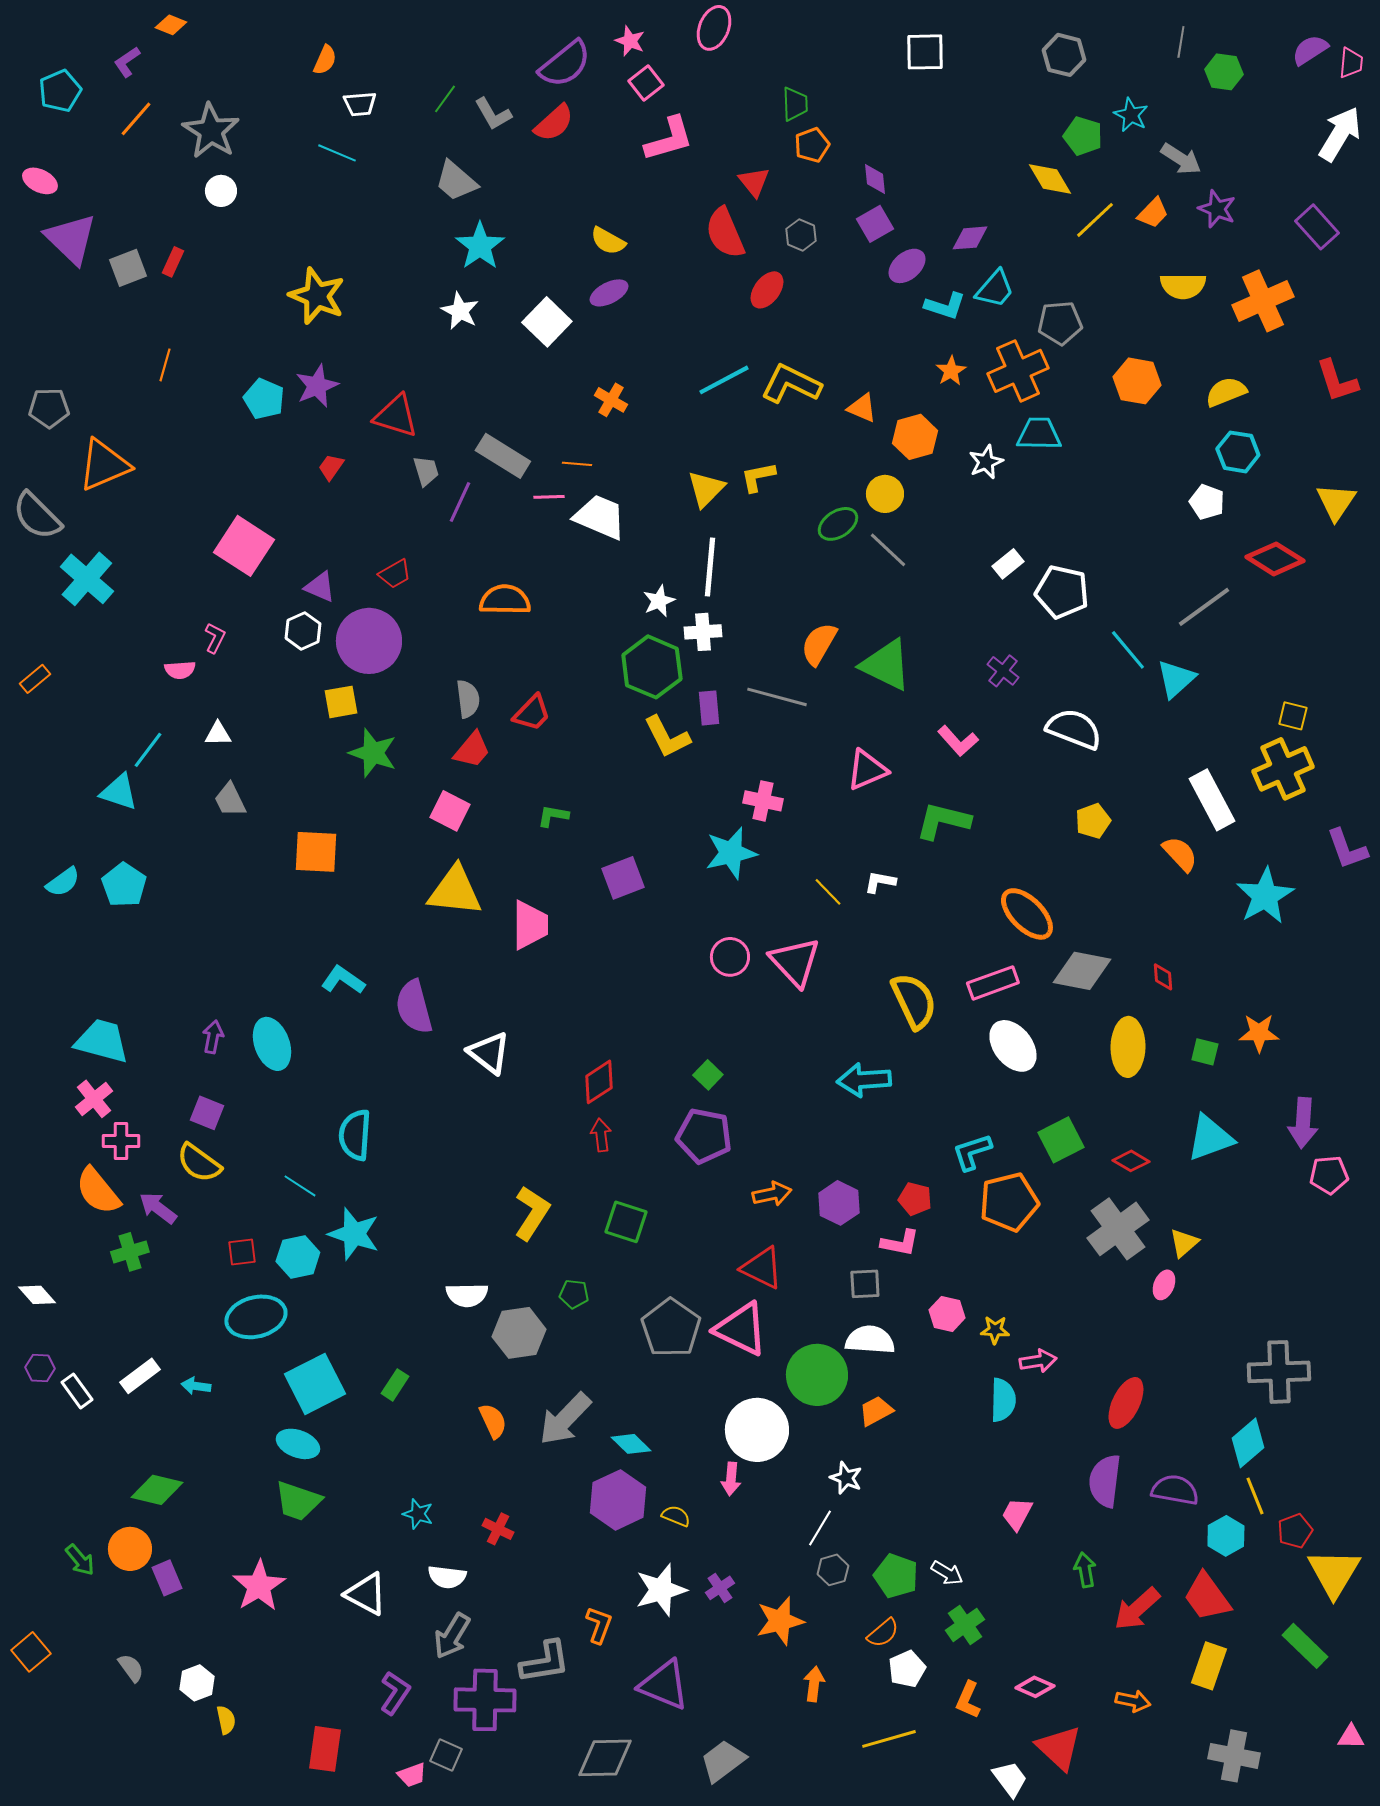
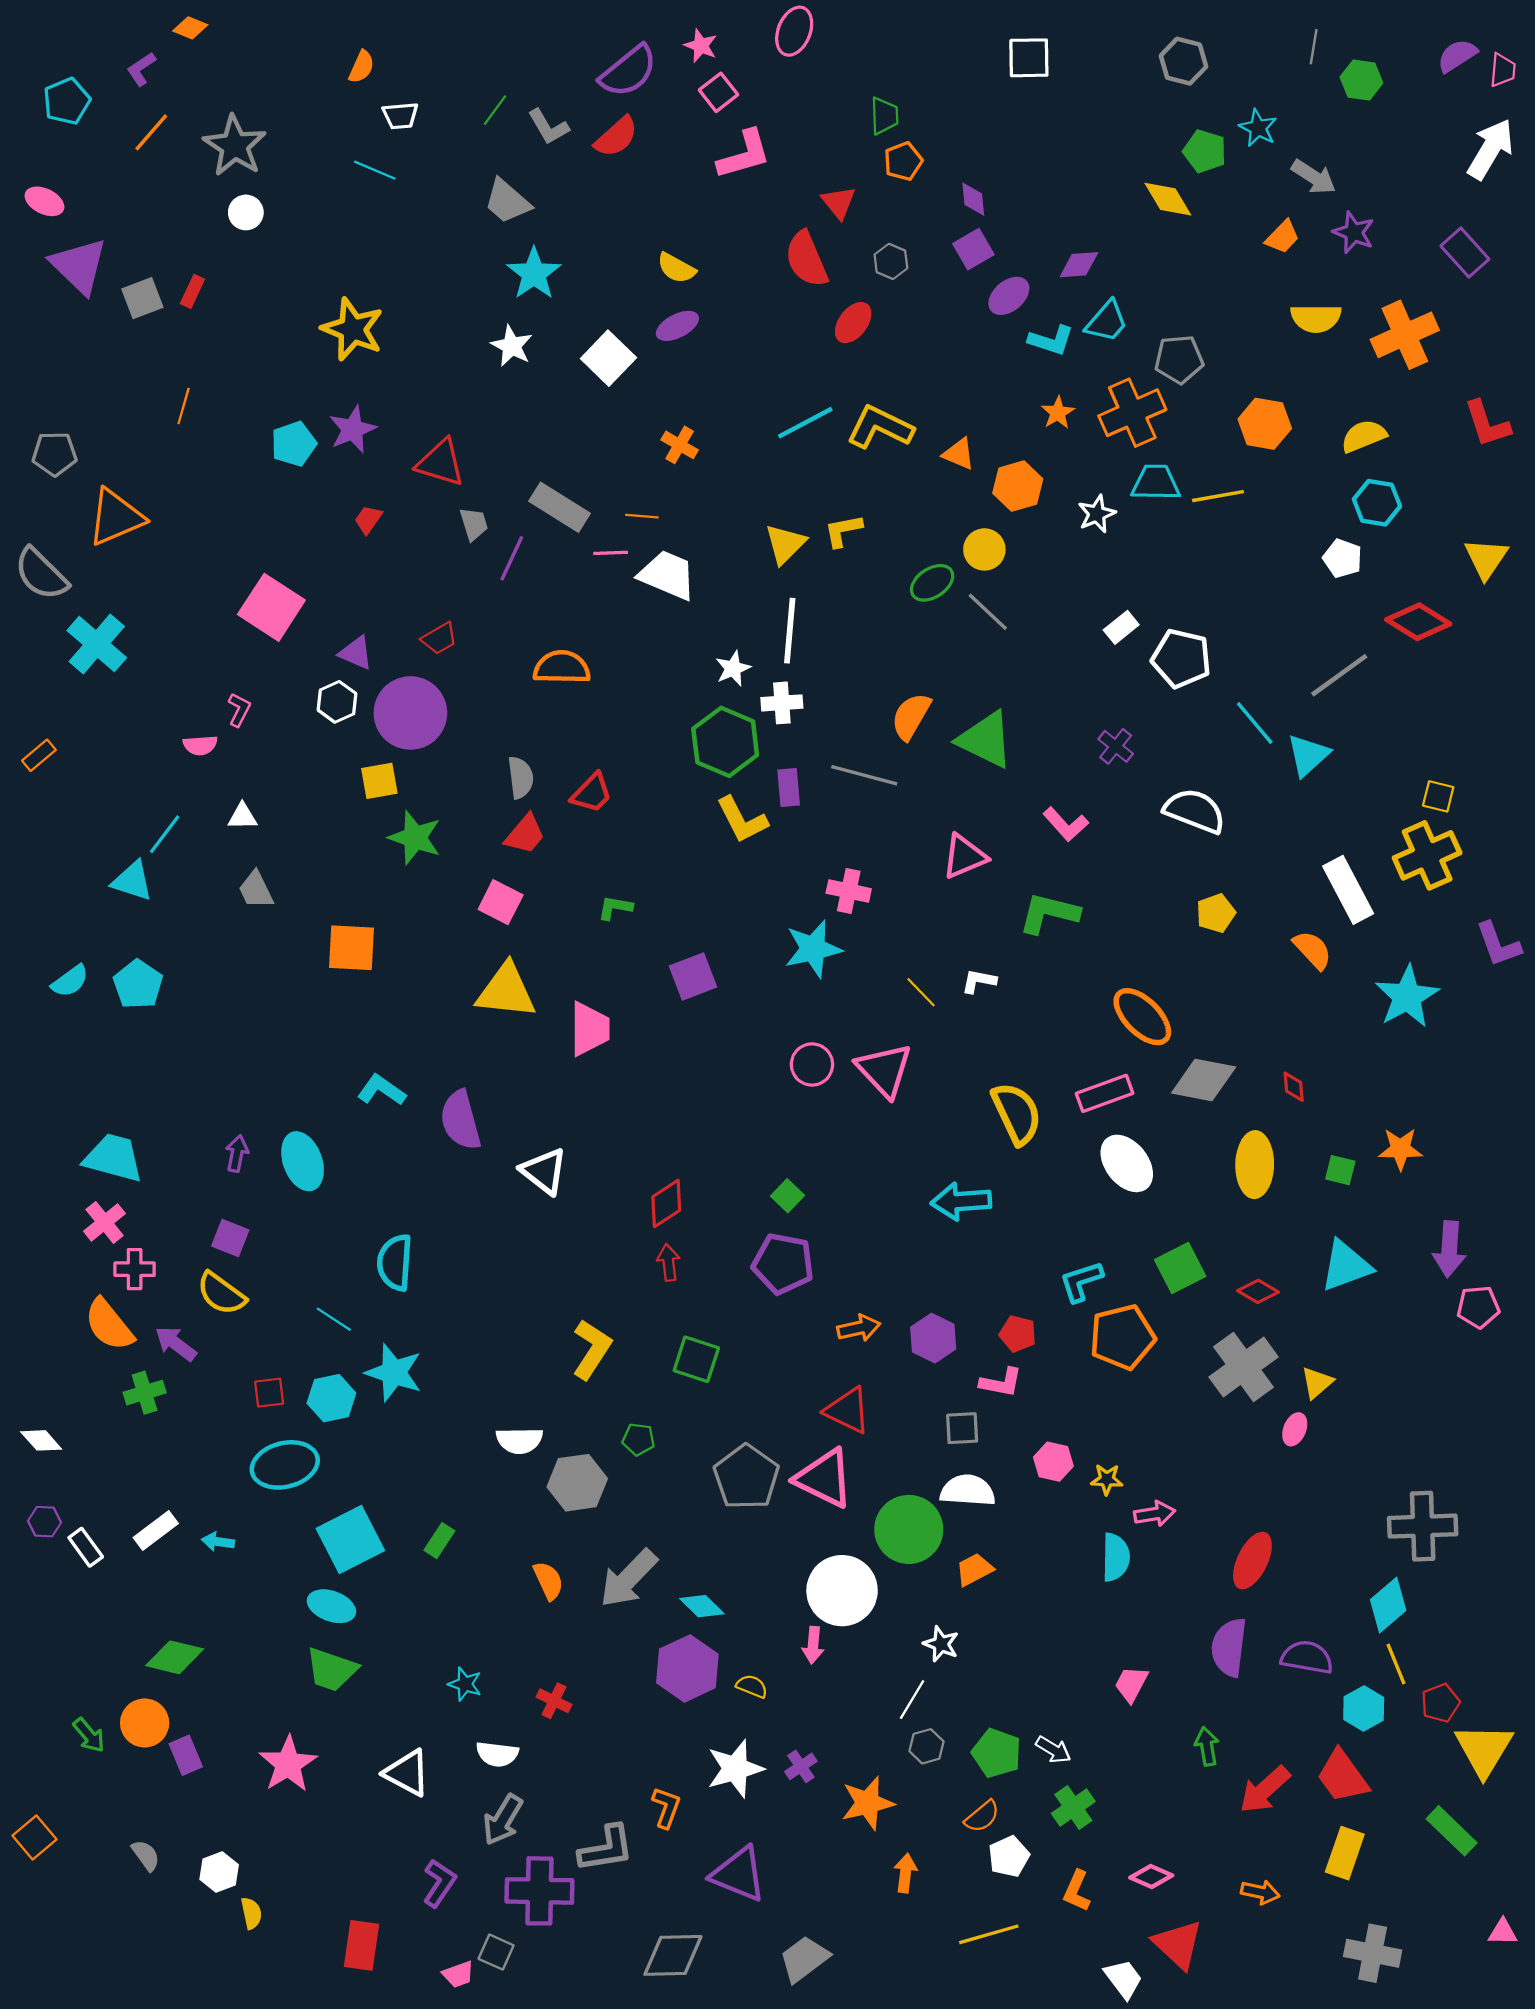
yellow line: (1095, 220) -> (1218, 496), moved, turned 33
cyan pentagon: (264, 399) -> (294, 444), turned 30

